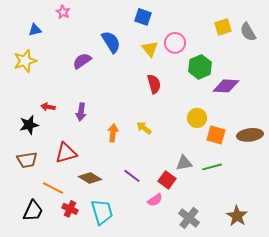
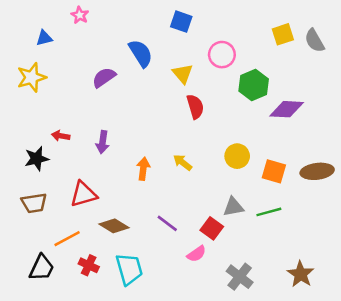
yellow triangle: (150, 49) -> (183, 74), moved
yellow circle: (197, 118) -> (237, 156), moved
orange line: (53, 188) -> (67, 239), turned -55

